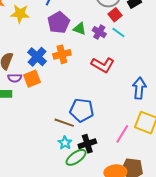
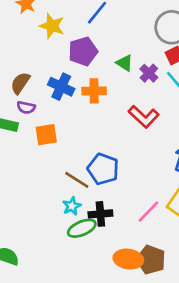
purple pentagon: (59, 23) -> (83, 51), moved
blue cross: (37, 57) -> (61, 87), turned -30
orange square: (32, 79) -> (46, 135), moved

